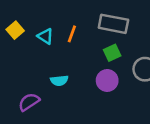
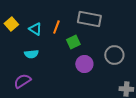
green square: (112, 53) -> (73, 42), moved
cyan semicircle: (59, 81) -> (31, 54), moved

